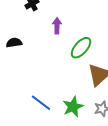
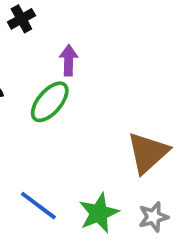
green ellipse: (81, 48) -> (50, 102), moved

